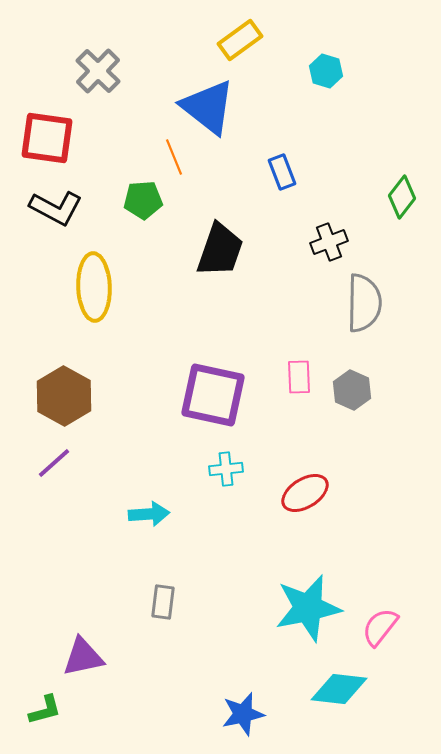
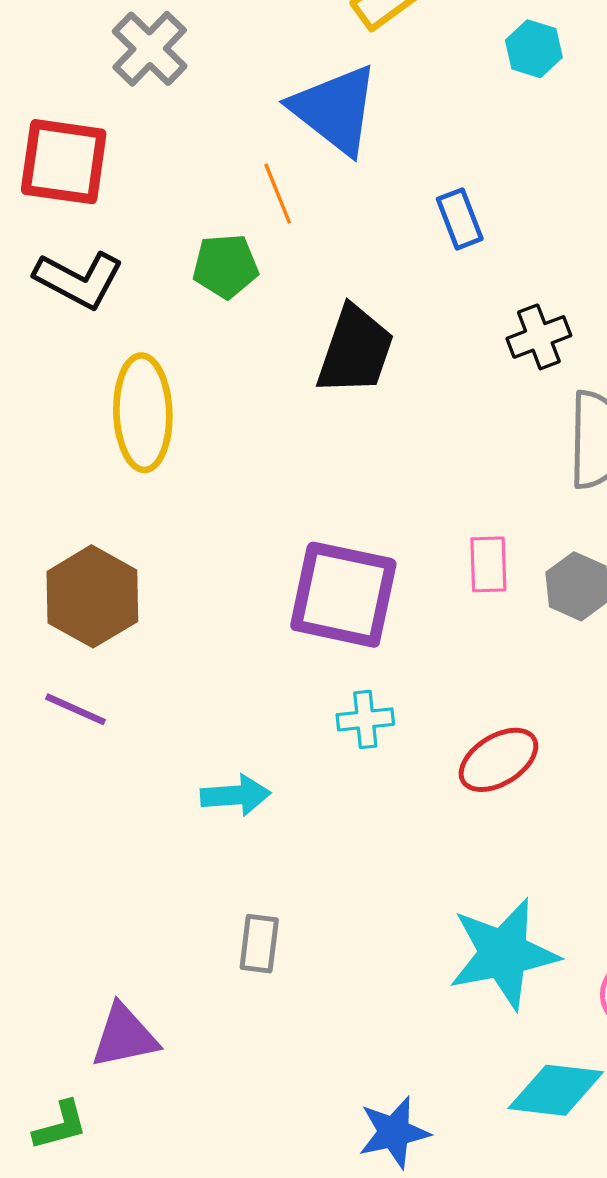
purple line: (54, 463) -> (75, 709), turned 66

